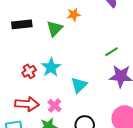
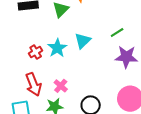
cyan triangle: (79, 85) -> (83, 41), moved
red arrow: (27, 104) -> (33, 84), turned 65

